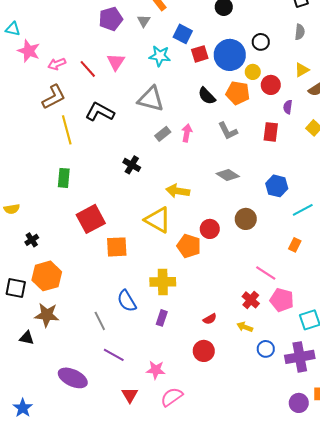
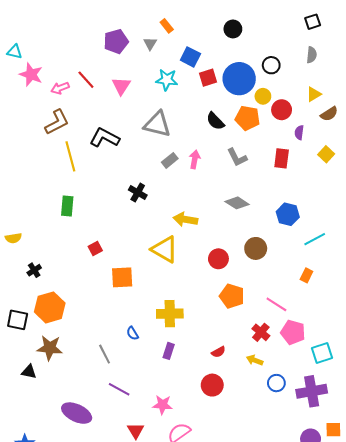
red line: (88, 69) -> (86, 80), moved
red square: (91, 219) -> (95, 248), size x0.5
orange pentagon: (189, 246) -> (232, 296), moved
blue semicircle: (127, 301) -> (133, 333), size x0.6

